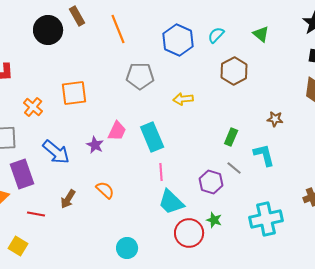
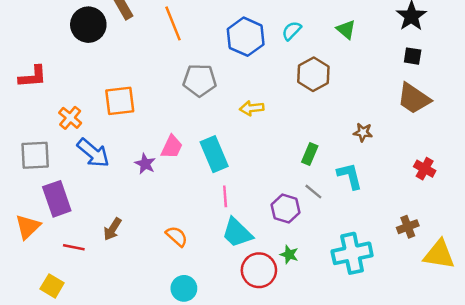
blue arrow: (56, 152) -> (93, 153), moved
orange semicircle: (105, 190) -> (177, 236), moved

